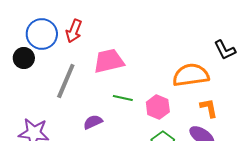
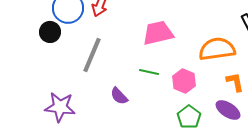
pink trapezoid: (109, 61) -> (158, 33), moved
purple semicircle: (93, 122) -> (119, 96), turned -108

